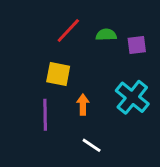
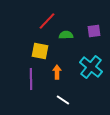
green semicircle: (106, 35) -> (66, 35), moved

